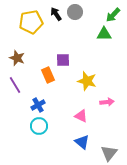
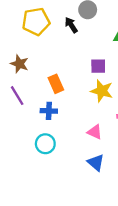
black arrow: (56, 14) -> (71, 25), moved
purple square: (63, 60) -> (98, 66), moved
blue cross: (38, 105) -> (49, 111), moved, turned 32

